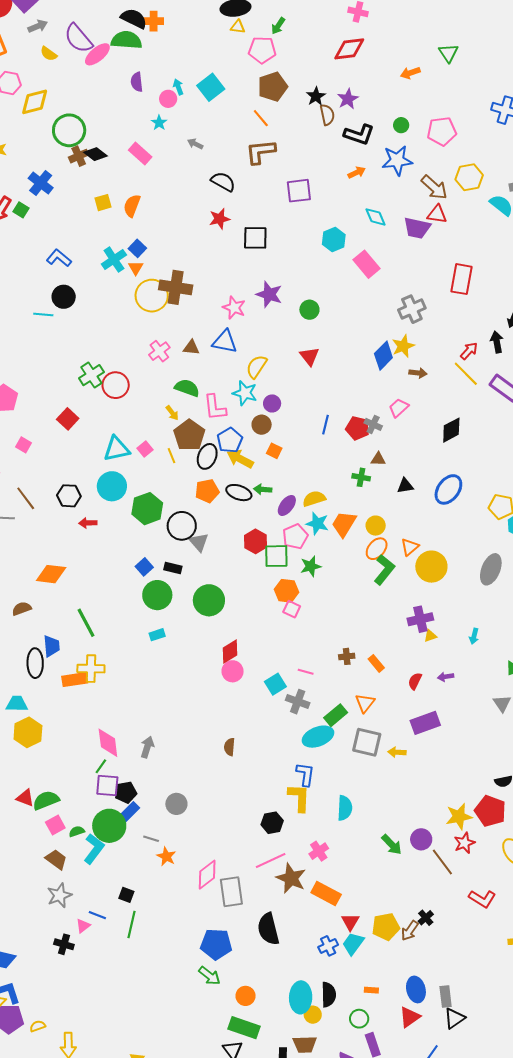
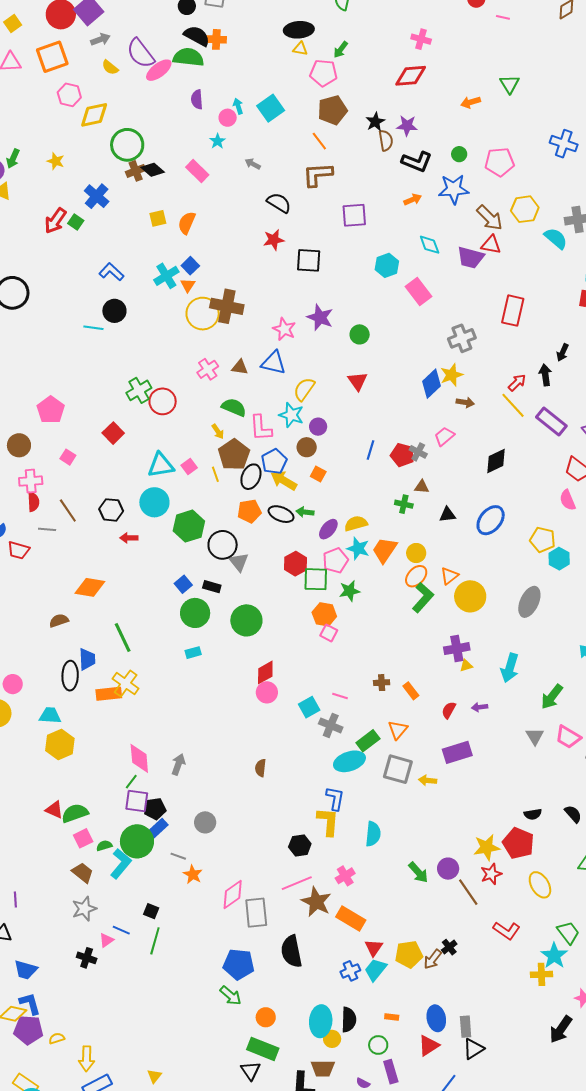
purple star: (348, 99) -> (407, 126), turned 30
cyan arrow: (474, 636) -> (510, 668), size x1.8
yellow cross: (91, 669) -> (126, 684), turned 32

